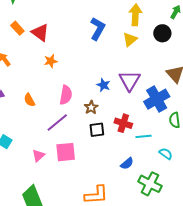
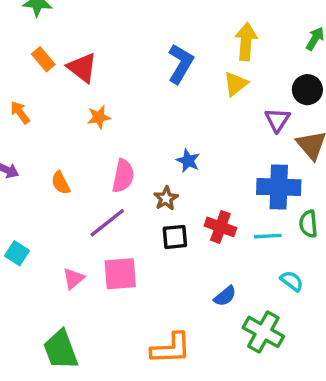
black circle: (162, 33) -> (307, 90), moved
purple triangle: (130, 81) -> (277, 120), moved, size x0.7
blue cross: (157, 99) -> (279, 187), turned 30
cyan line: (144, 136) -> (268, 236), moved

